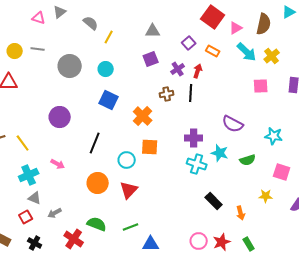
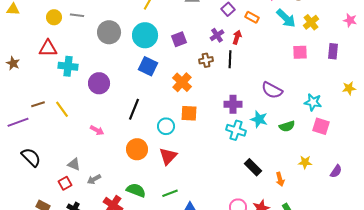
purple square: (151, 59) -> (179, 39), moved
cyan circle: (106, 69) -> (145, 35), size x1.6
pink square: (282, 172) -> (321, 126), moved
cyan cross: (29, 175) -> (68, 66), moved, turned 30

